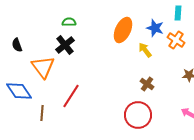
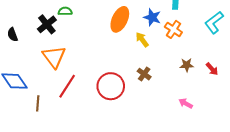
black cross: (65, 45) -> (47, 24), moved
orange triangle: (43, 67) -> (54, 57), moved
red circle: (138, 115) -> (111, 86), moved

